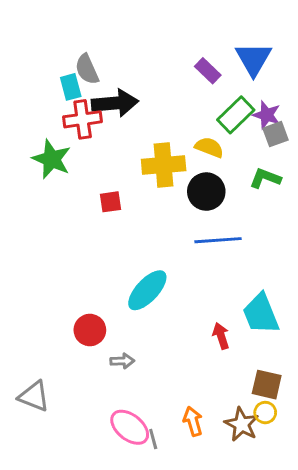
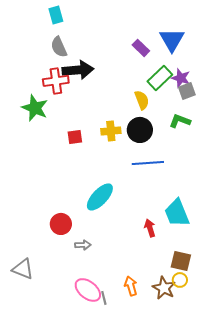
cyan rectangle: (71, 87) -> (56, 15), moved
yellow semicircle: (209, 147) -> (142, 100), turned 48
yellow cross: (164, 165) -> (111, 131), moved, size x0.7

